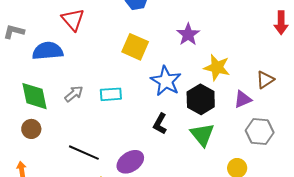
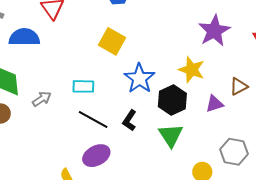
purple star: (188, 34) -> (214, 31), moved, size x1.4
gray arrow: (74, 94) -> (42, 99), moved
gray hexagon: (260, 132) -> (234, 152), moved
black line: (84, 153) -> (93, 120), moved

